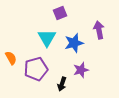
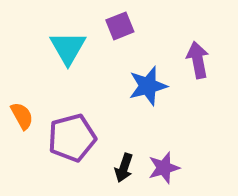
cyan triangle: (47, 38) -> (68, 48), moved
purple star: (81, 70) -> (164, 168), moved

